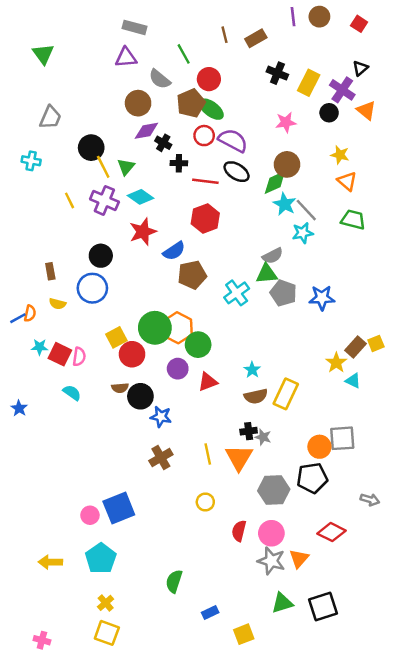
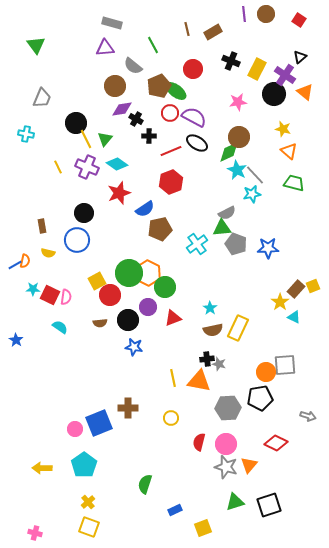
red circle: (209, 79) -> (193, 69), moved
black circle: (329, 113) -> (274, 94), size x1.5
red line: (205, 181) -> (171, 151), turned -30
black circle: (140, 396) -> (128, 320), moved
brown cross: (161, 458) -> (128, 408), moved, turned 30
orange triangle: (239, 458) -> (199, 381), turned -50

